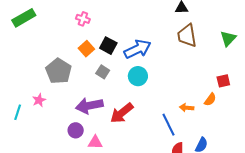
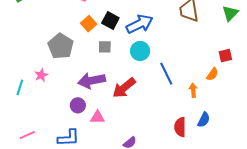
gray square: (103, 72) -> (105, 47), turned -32
orange arrow: (187, 108) -> (193, 90), moved, turned 80
blue line: (168, 125) -> (166, 74), moved

